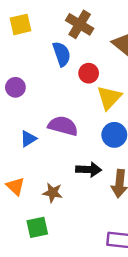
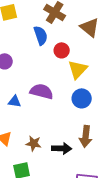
blue triangle: (28, 139) -> (15, 101), turned 40
black arrow: (89, 170) -> (62, 148), moved

